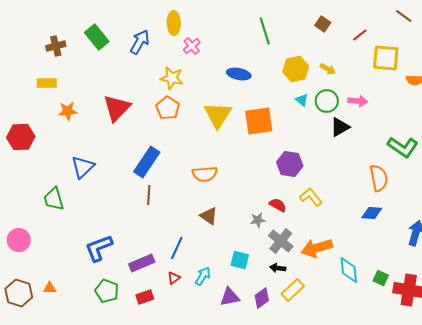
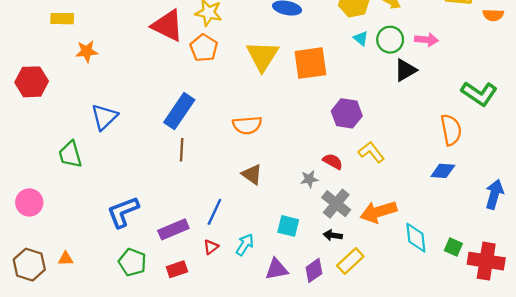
red triangle: (117, 108) -> (168, 26), moved, turned -48

